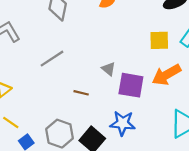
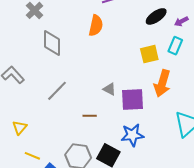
orange arrow: (166, 75) -> (162, 83), turned -32

